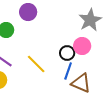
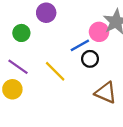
pink circle: (82, 46) -> (99, 32), moved
blue line: (68, 71) -> (80, 45), moved, turned 42

